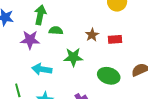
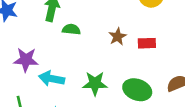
purple star: (30, 40) -> (26, 60), moved
green star: (73, 57) -> (95, 83), moved

